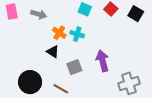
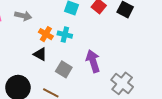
gray square: (74, 67) -> (64, 69), turned -35
gray cross: (129, 83) -> (122, 83), turned -30

